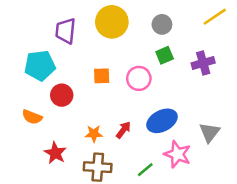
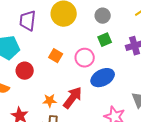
orange square: (102, 76) -> (56, 56), turned 32
blue ellipse: (162, 121) -> (103, 78), moved
red arrow: (123, 130) -> (73, 98), size x1.6

